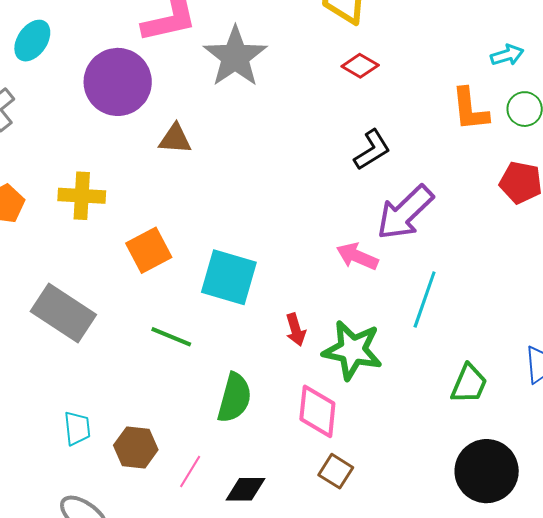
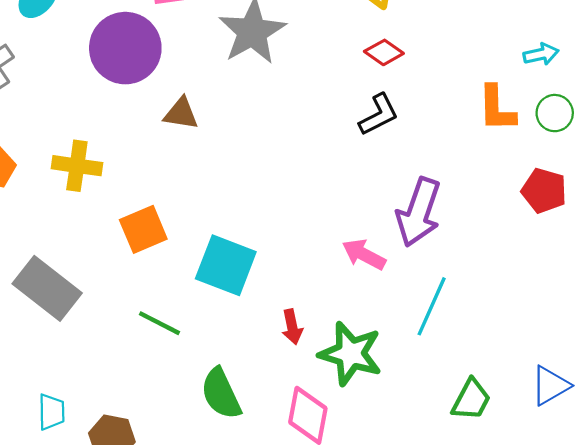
black L-shape: (372, 150) -> (379, 115), moved
purple arrow: (405, 213) -> (419, 212), turned -32
green semicircle: (234, 398) -> (221, 394), turned 135

